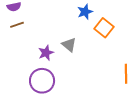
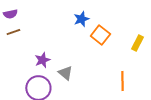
gray triangle: (69, 45) -> (65, 73), moved

